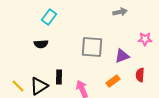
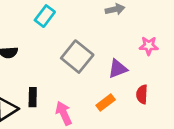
cyan rectangle: (49, 17) -> (45, 16), moved
gray square: (92, 47) -> (77, 57), turned 35

